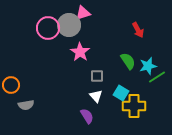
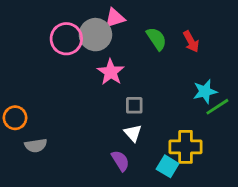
green semicircle: (128, 61) -> (156, 39), moved
cyan square: (121, 93) -> (168, 166), moved

